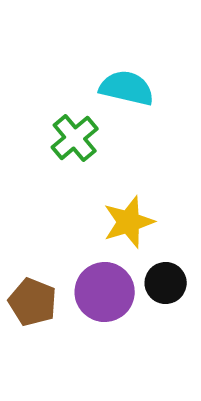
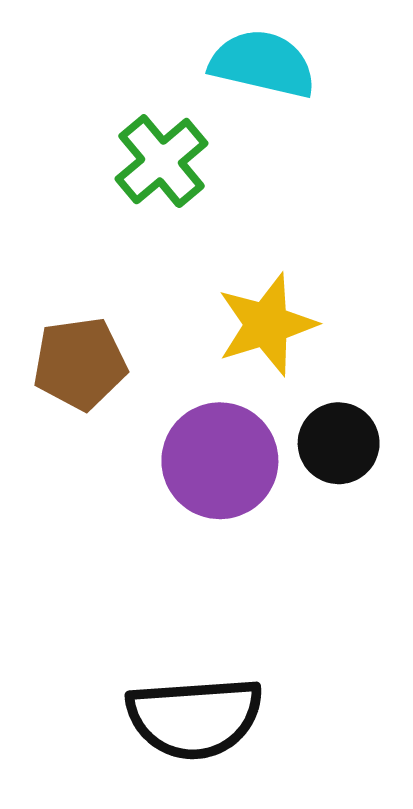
brown pentagon: (33, 302) -> (80, 363), moved, turned -30

